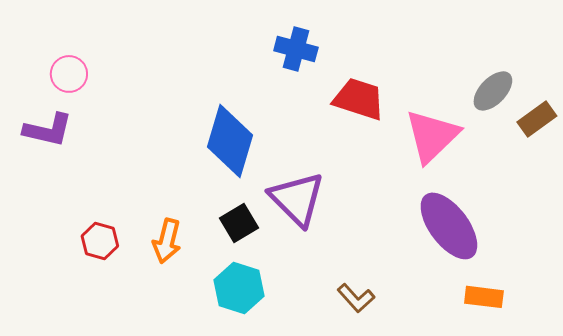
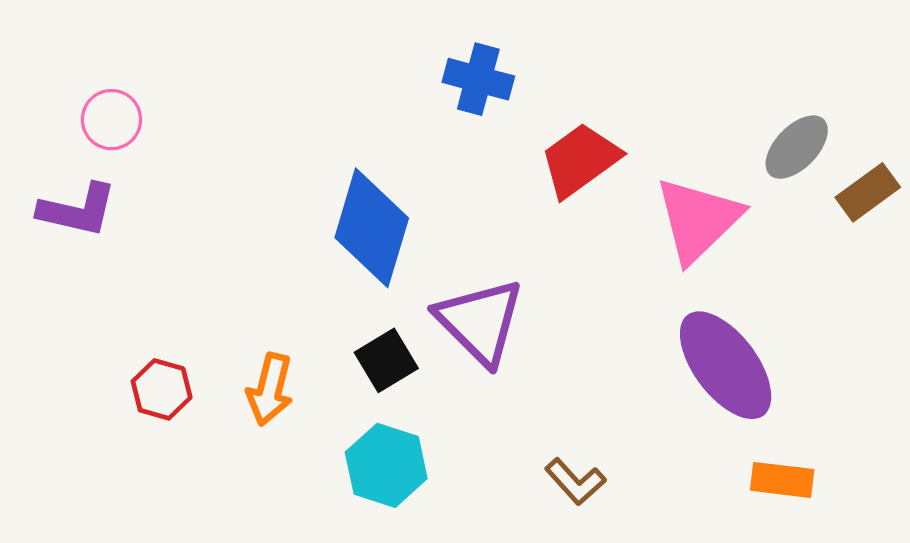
red trapezoid: (359, 99) -> (580, 160), turned -54

